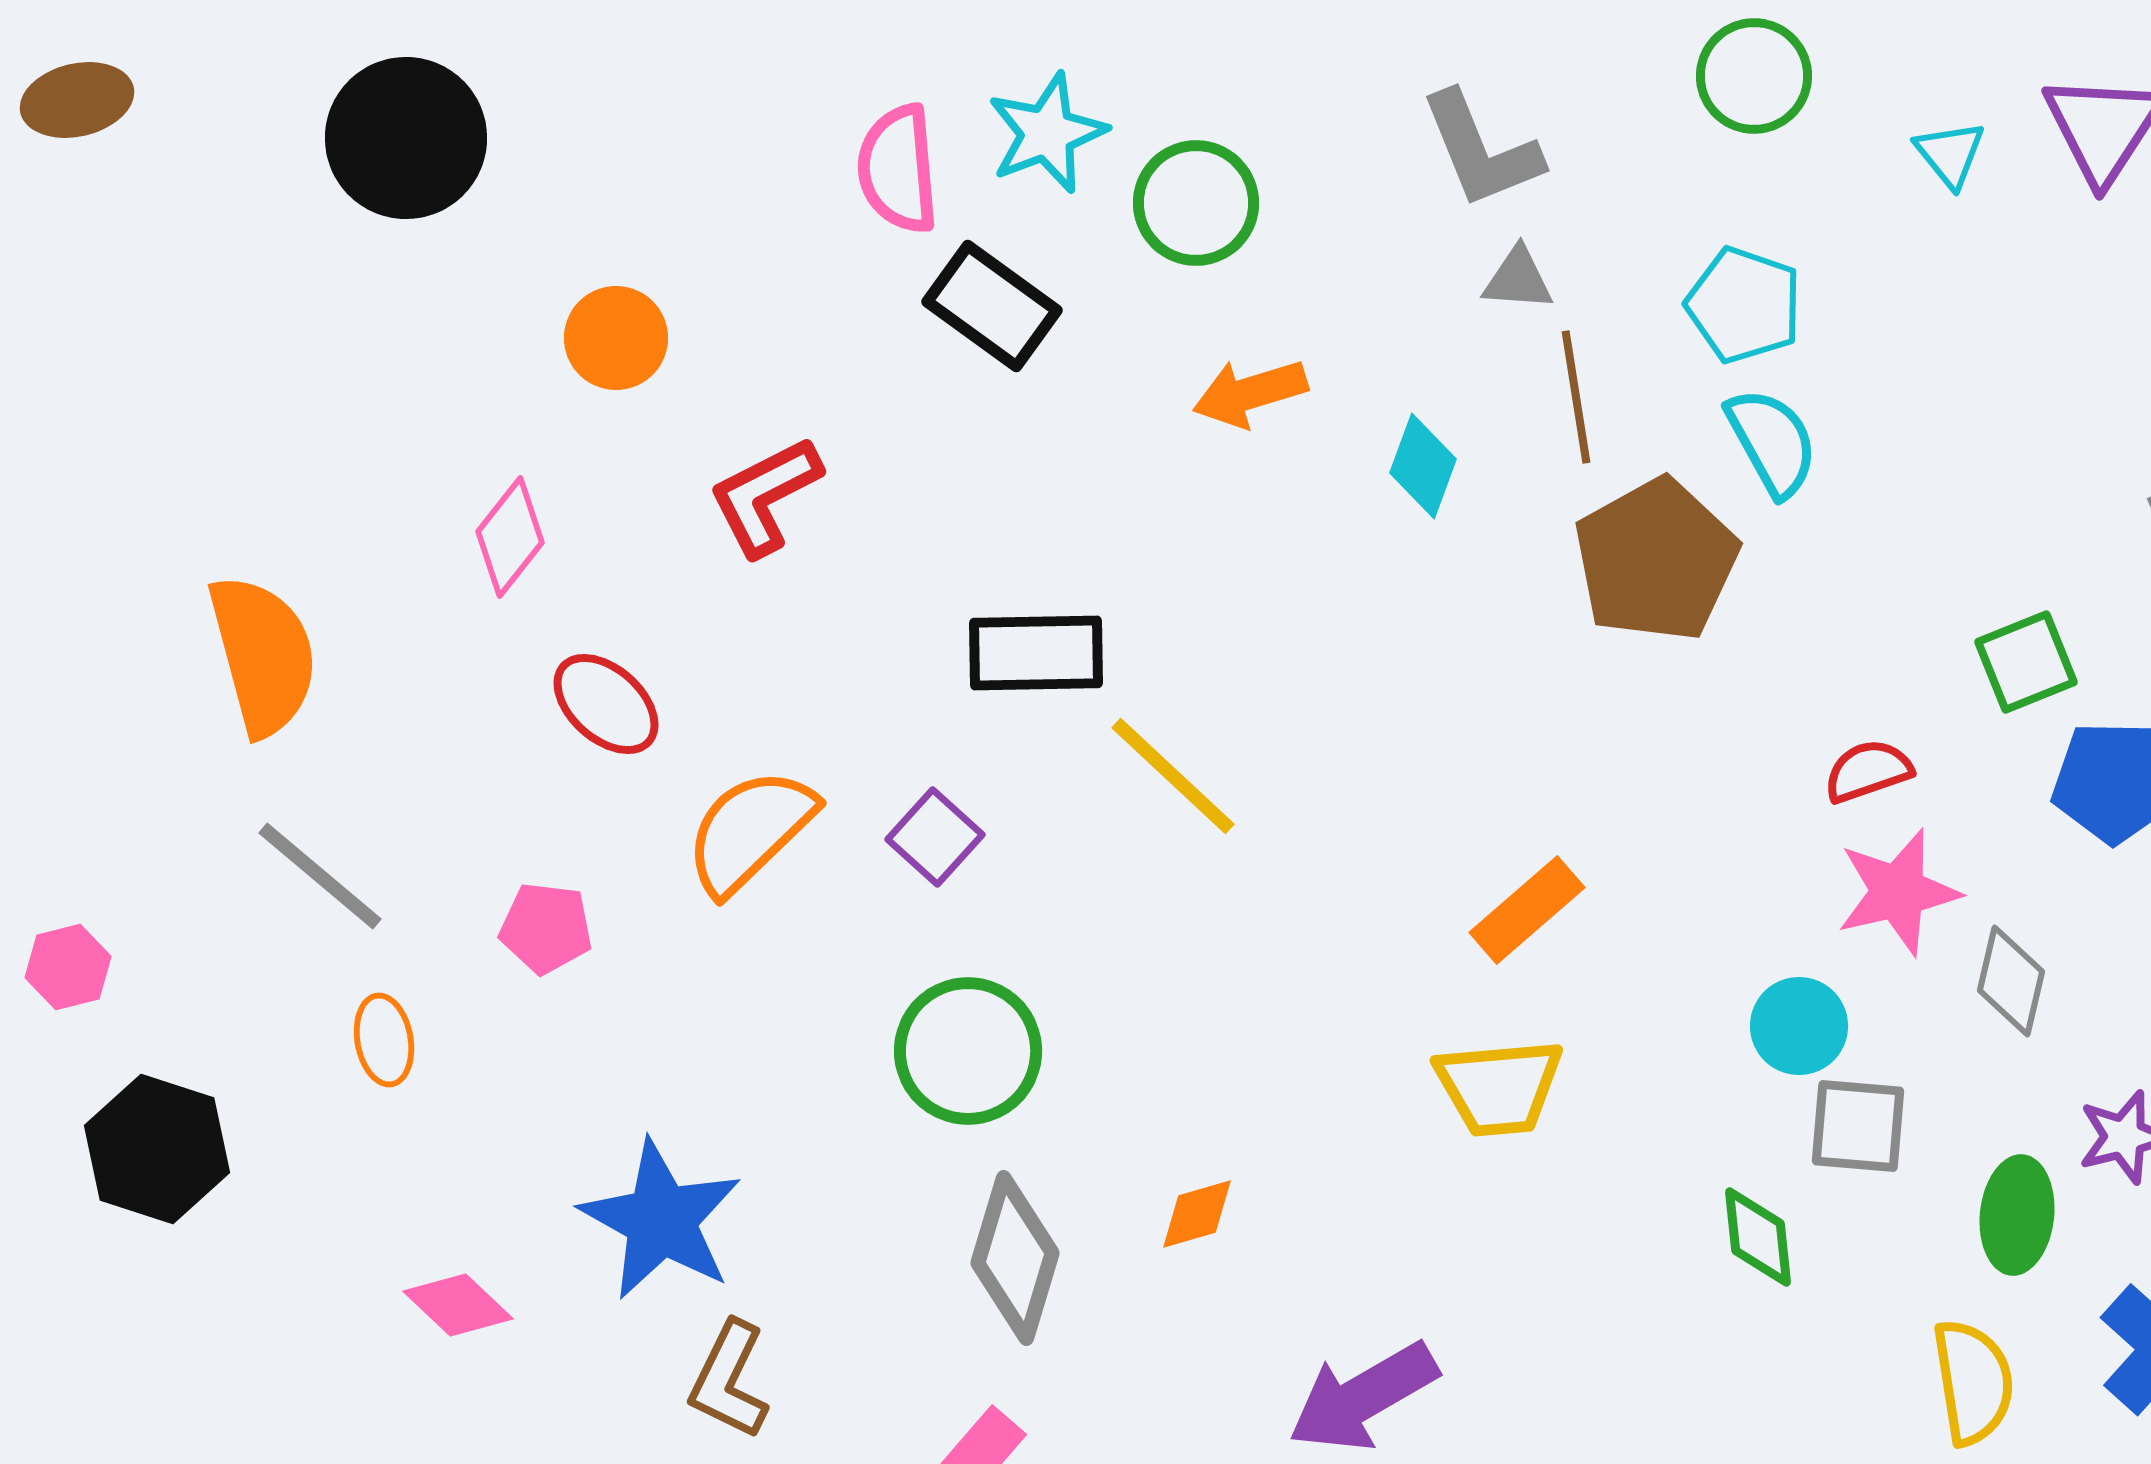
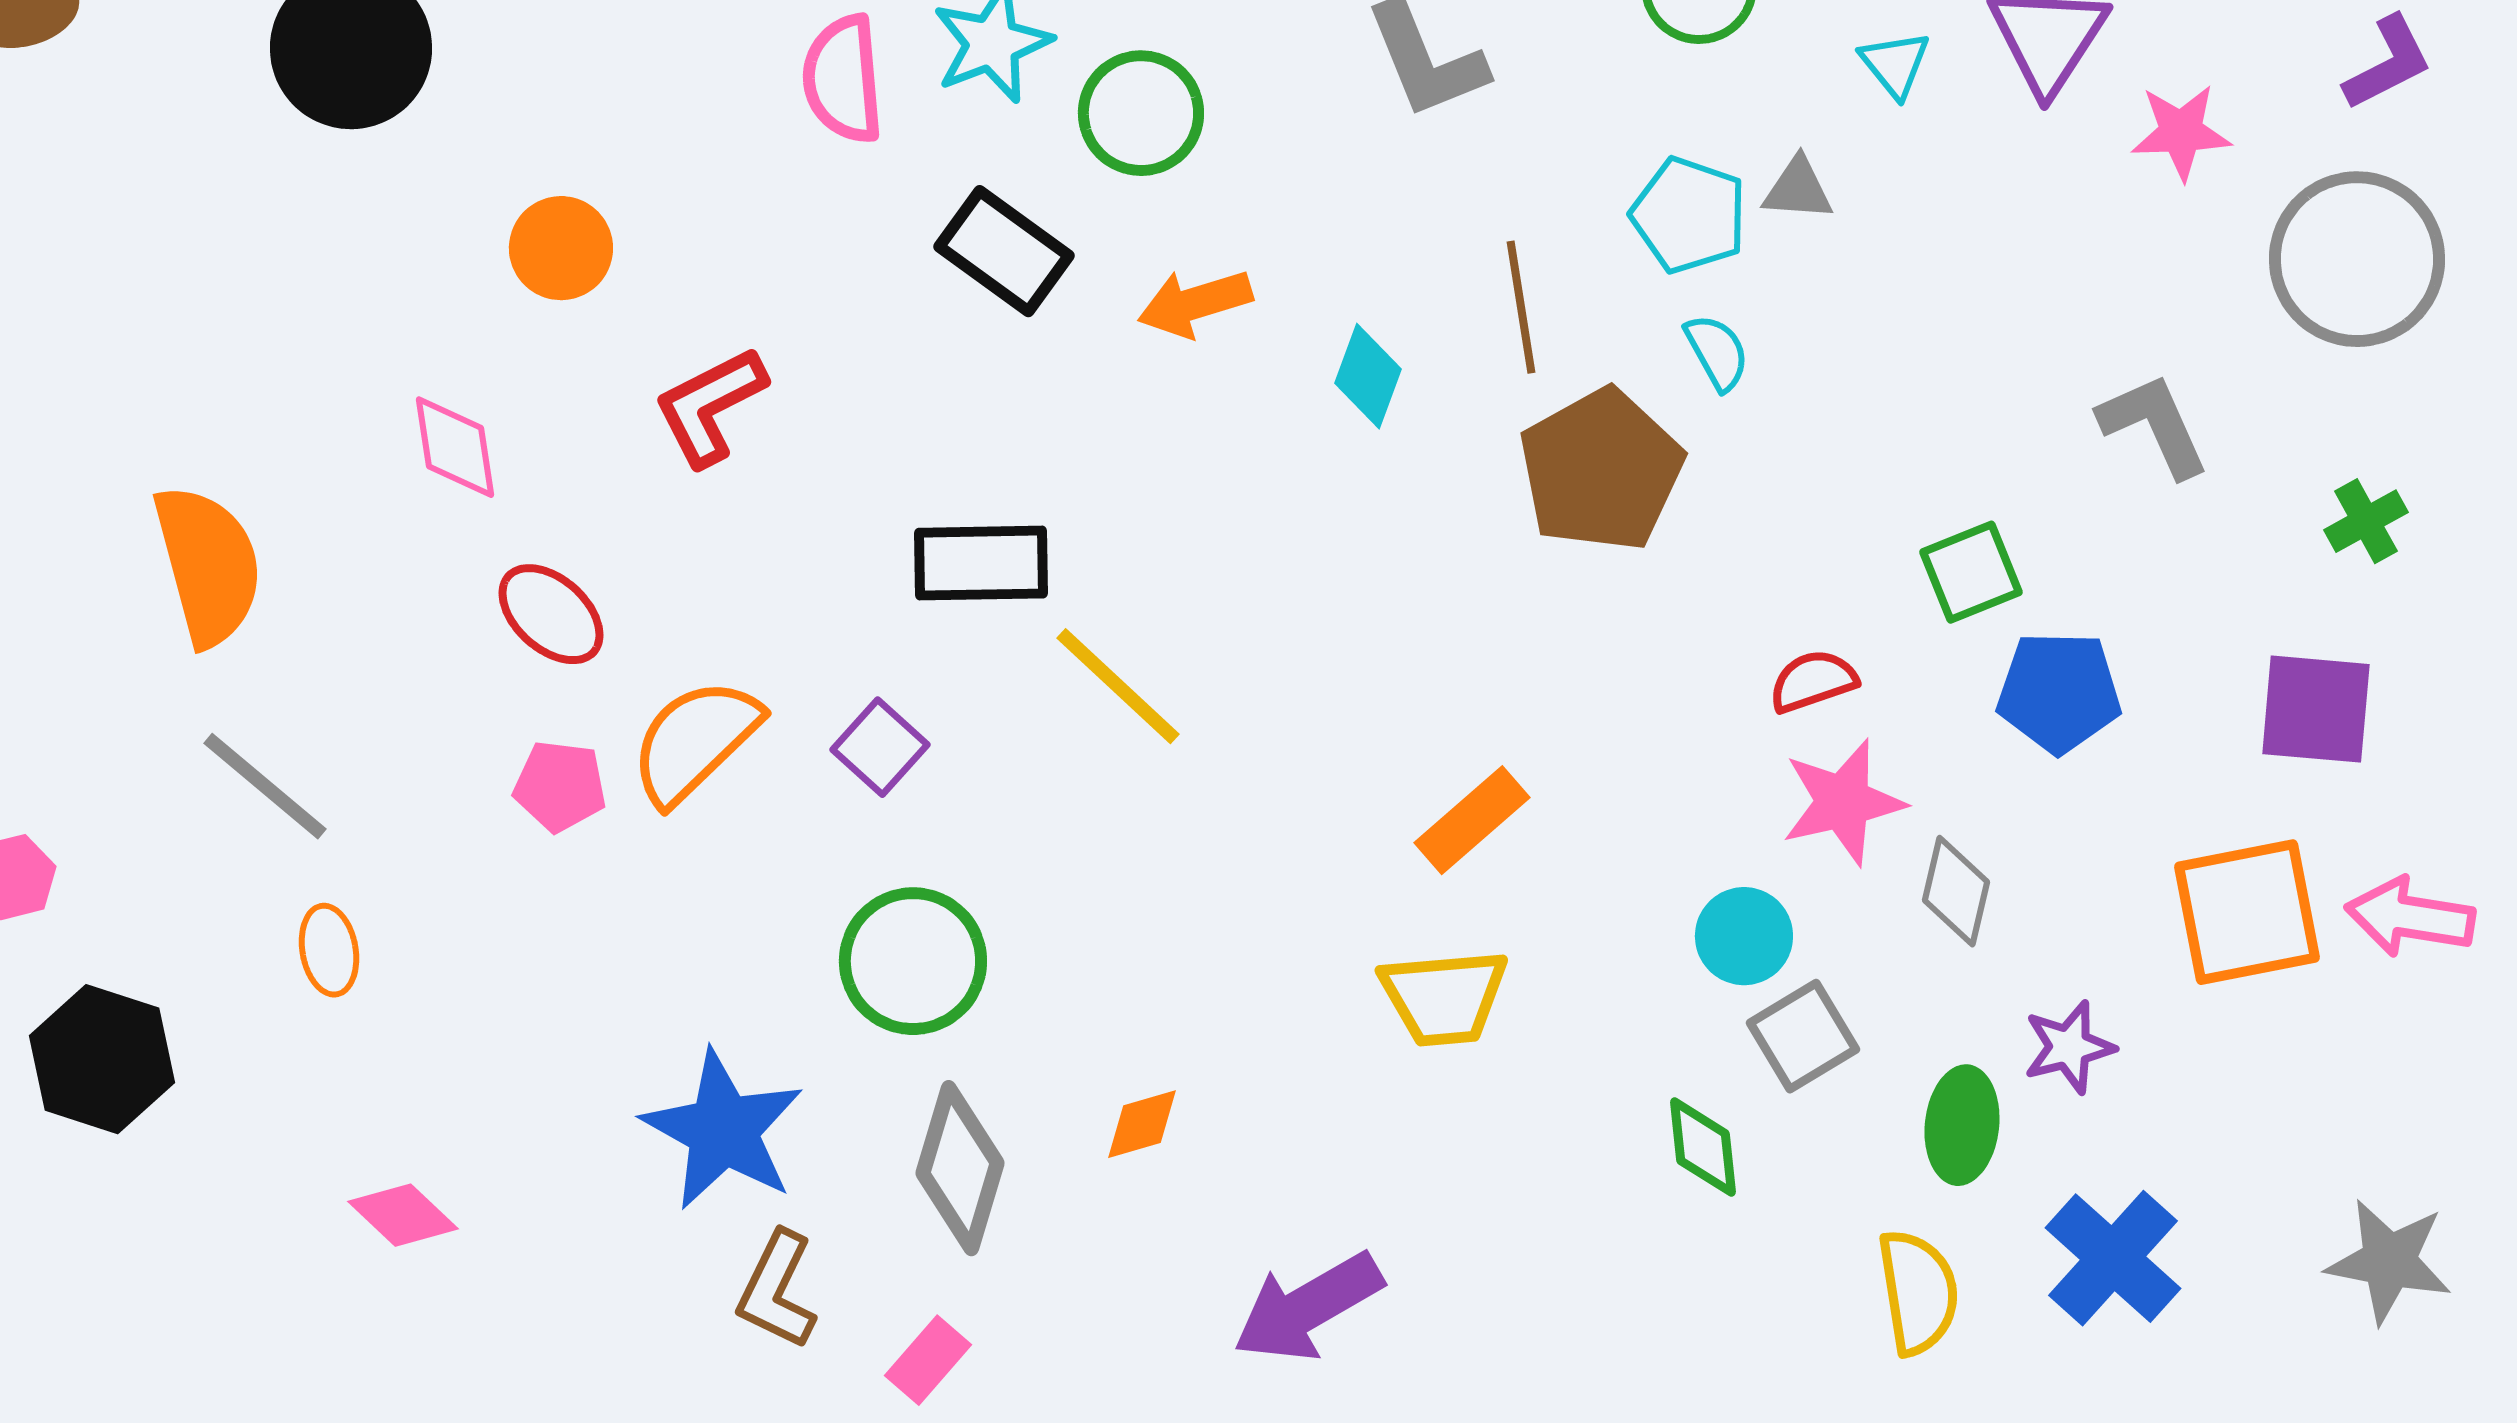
gray triangle: (1518, 279) -> (1798, 189), moved
black rectangle: (992, 306) -> (1004, 251), moved
cyan semicircle: (1772, 442) -> (1717, 352), size x0.7
pink diamond: (510, 537) -> (455, 447), turned -47
pink pentagon: (546, 928) -> (560, 786), moved
gray square: (1858, 1126) -> (1803, 1036), turned -36
blue star: (661, 1220) -> (723, 1130), moved
brown L-shape: (729, 1380) -> (777, 1290), moved

